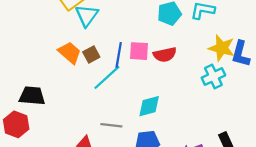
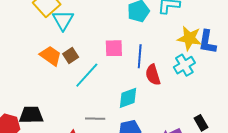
blue line: (119, 55) -> (140, 56), moved
red semicircle: (165, 55) -> (153, 75), moved, turned 90
black trapezoid: (32, 96) -> (31, 115), moved

